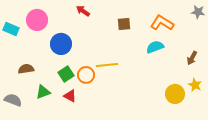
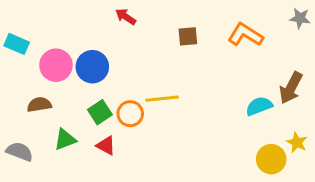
pink circle: (37, 20) -> (56, 65), moved
cyan semicircle: (155, 47) -> (259, 106), moved
brown arrow: (192, 58) -> (291, 88), size x1.5
yellow star: (195, 85) -> (297, 142), moved
yellow circle: (175, 94) -> (271, 159), moved

